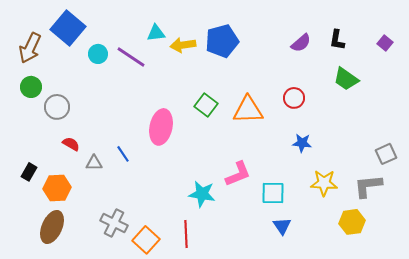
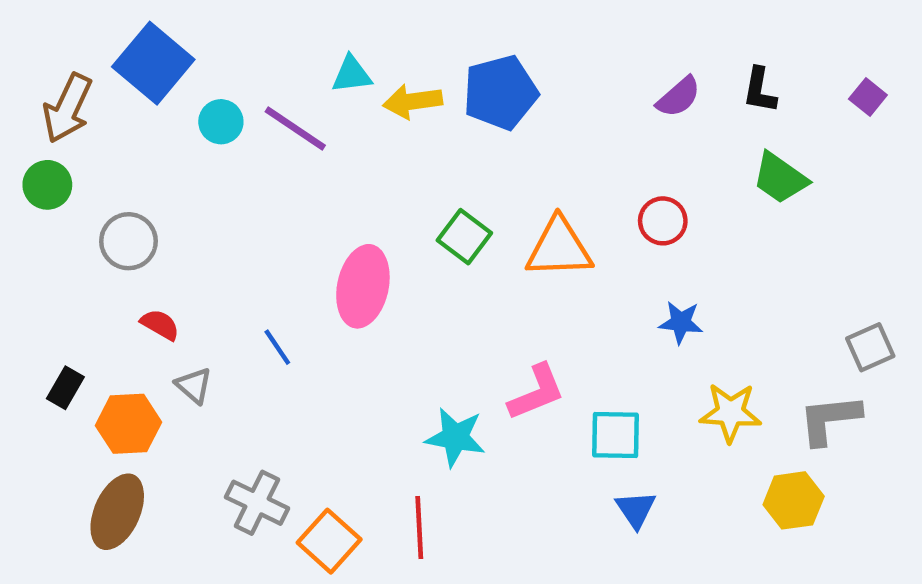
green circle: (31, 87) -> (47, 185), moved
gray triangle: (94, 163) -> (194, 385), moved, turned 42

